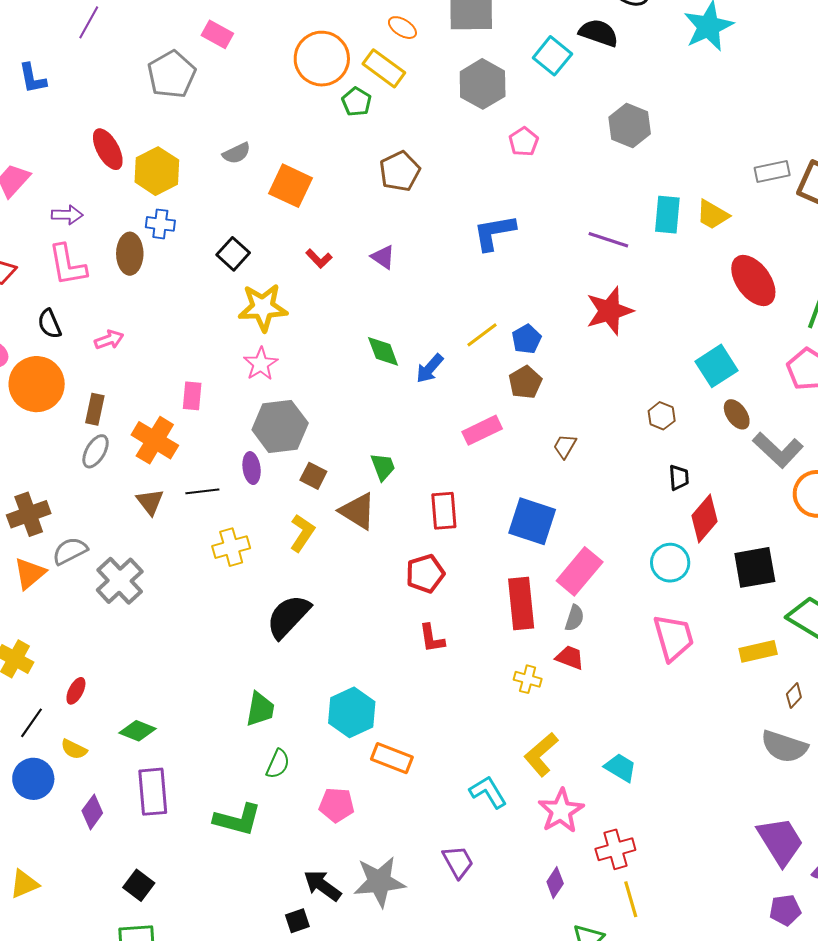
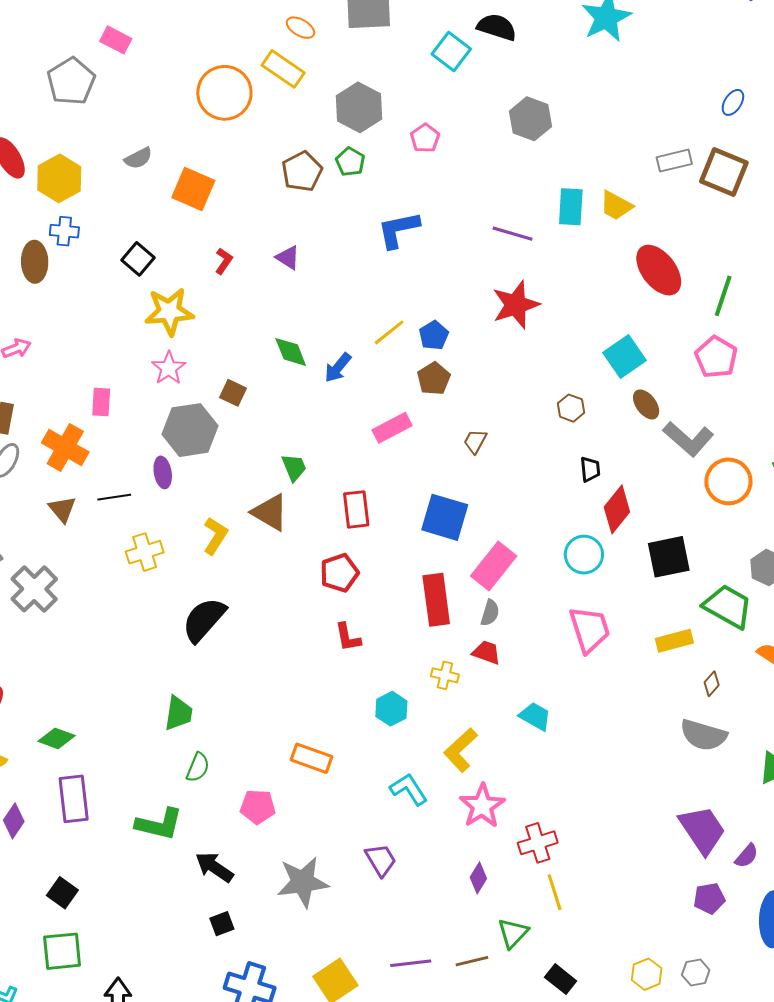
orange circle: (322, 59) -> (224, 93), moved
gray hexagon: (483, 84) -> (359, 107), moved
green pentagon: (357, 102) -> (350, 162), moved
red L-shape: (319, 259) -> (224, 261), turned -100
brown square: (313, 476) -> (233, 393), moved
cyan hexagon: (352, 712) -> (391, 709), moved, size x0.7
cyan trapezoid: (620, 768) -> (535, 716), moved
black arrow: (322, 886) -> (214, 867), moved

